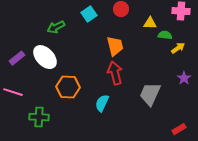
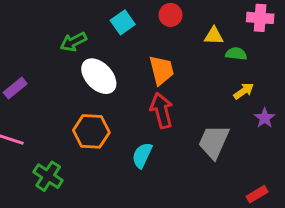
yellow arrow: (178, 48) -> (244, 91), moved
white ellipse: (45, 57) -> (99, 76), moved
green cross: (39, 117) -> (48, 176), turned 30

